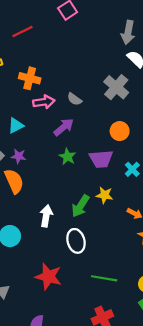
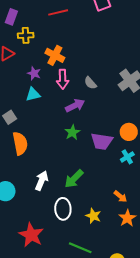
pink arrow: (44, 102) -> (63, 79), turned 84
orange circle: (120, 131) -> (129, 132), moved
purple star: (19, 156) -> (34, 73), moved
yellow star: (105, 195) -> (93, 216), moved

